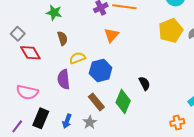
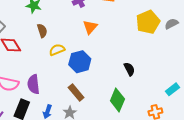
purple semicircle: (64, 79) -> (33, 84), moved
black semicircle: (144, 83) -> (129, 69), moved
green diamond: (123, 102) -> (117, 100), moved

